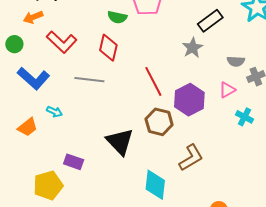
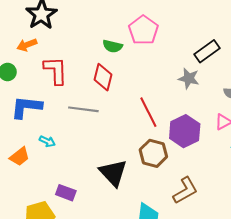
red L-shape: (62, 42) -> (56, 70), turned -136
gray star: (193, 48) -> (189, 78), turned -30
blue L-shape: (33, 78) -> (26, 107), turned 144

